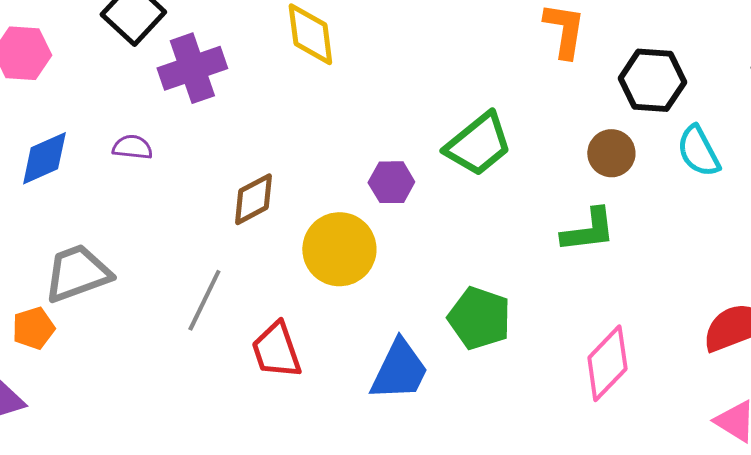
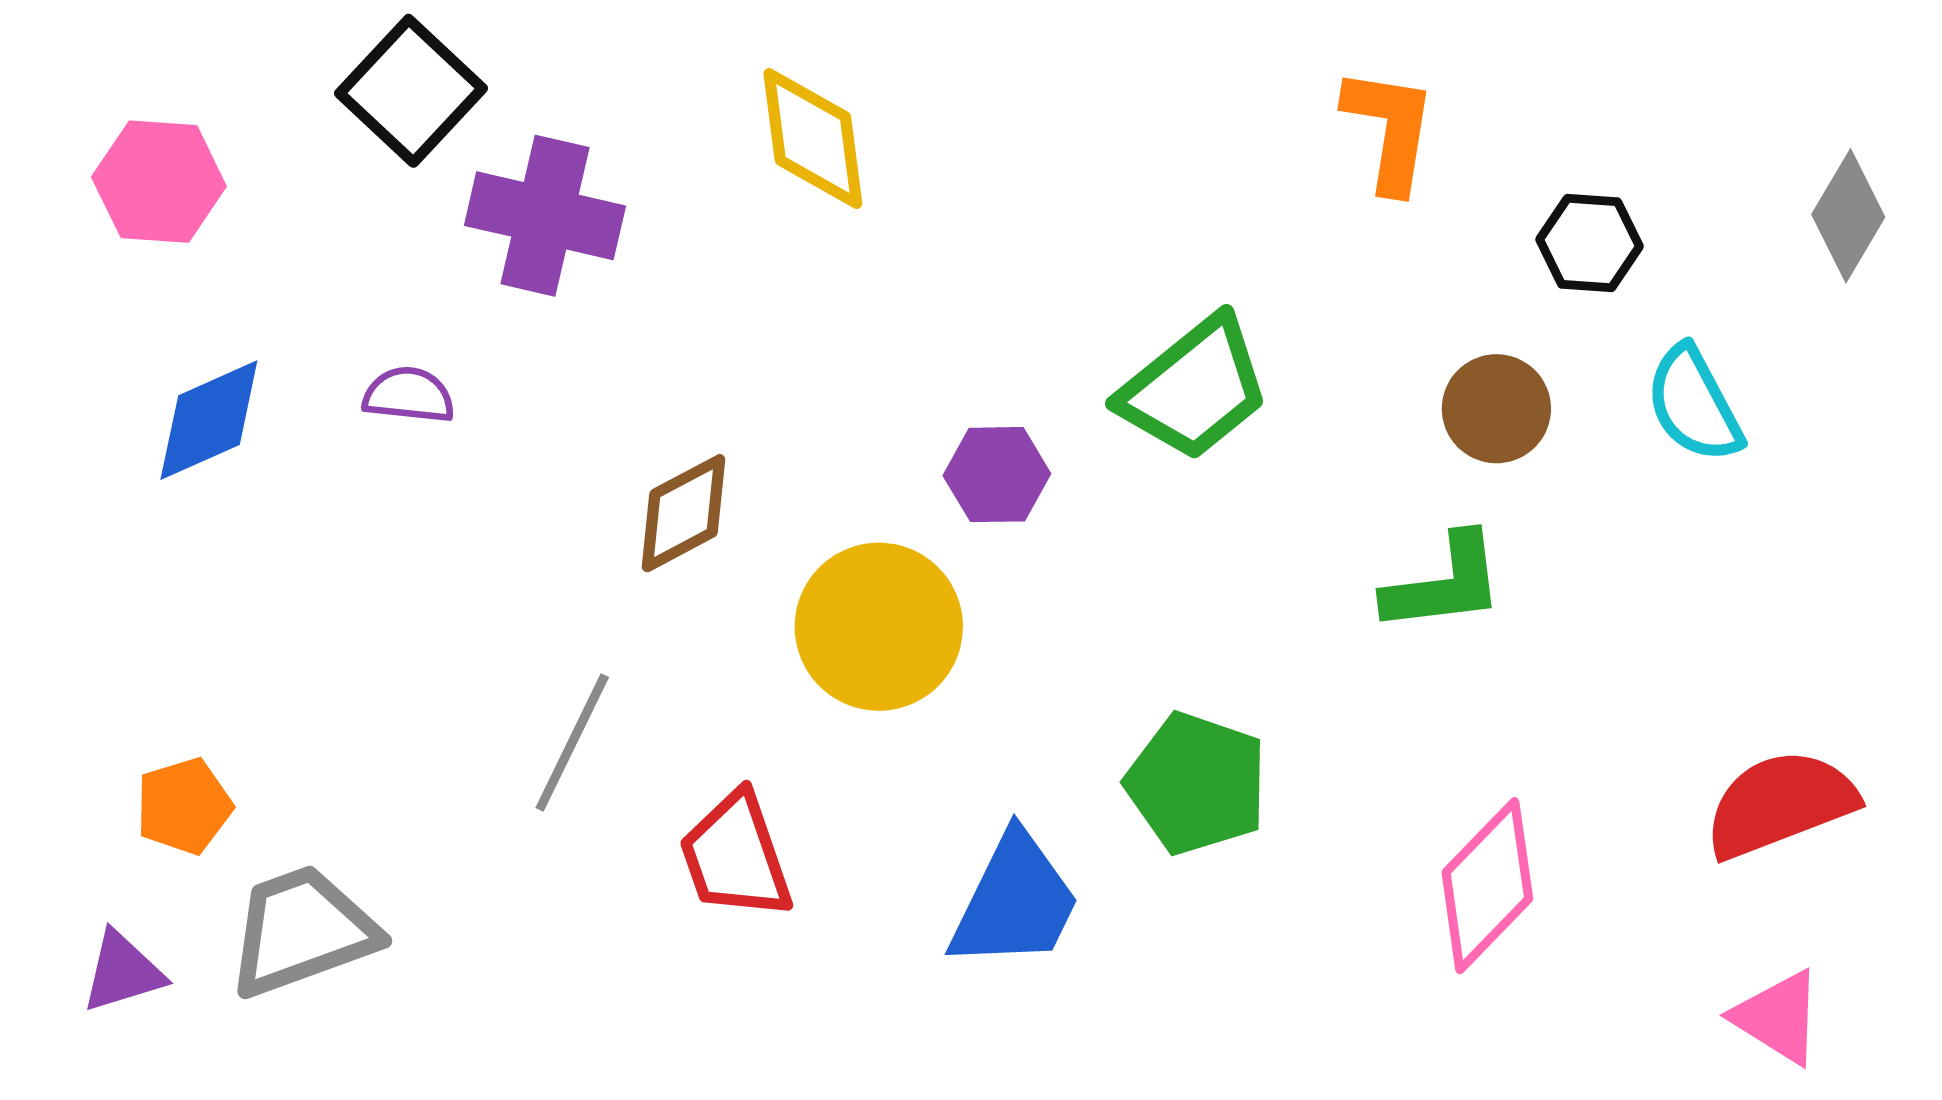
purple cross: (192, 68) -> (545, 216), turned 32
black hexagon: (652, 80) -> (1589, 243), size x0.7
gray trapezoid: (77, 273) -> (302, 931), moved

